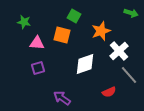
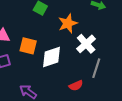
orange square: (62, 35) -> (28, 46), moved
gray line: (129, 75) -> (96, 68), turned 60

